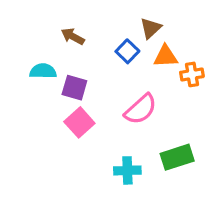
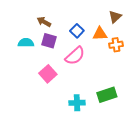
brown triangle: (151, 28) -> (115, 17), moved
purple square: (74, 88) -> (49, 41), moved
pink semicircle: (141, 109) -> (75, 56), moved

